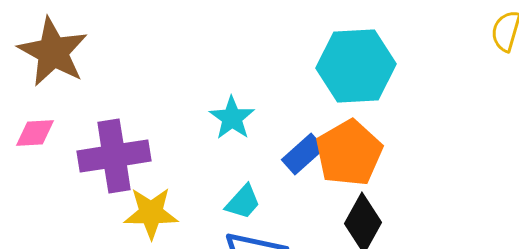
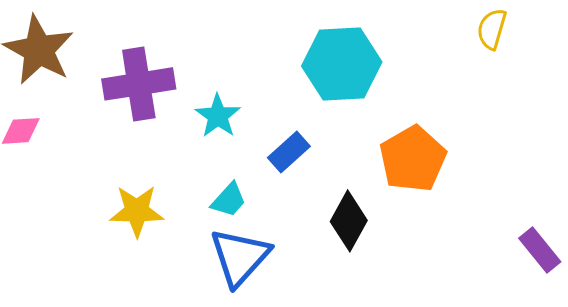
orange pentagon: (349, 153) -> (413, 159), moved
purple cross: (114, 156) -> (139, 84), moved

